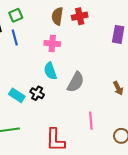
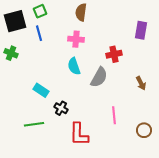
red cross: (80, 16) -> (114, 54), moved
black cross: (37, 93) -> (61, 108), moved

